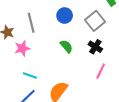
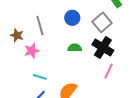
green semicircle: (66, 46) -> (75, 48), turned -48
black cross: (95, 47) -> (103, 47), size x1.5

